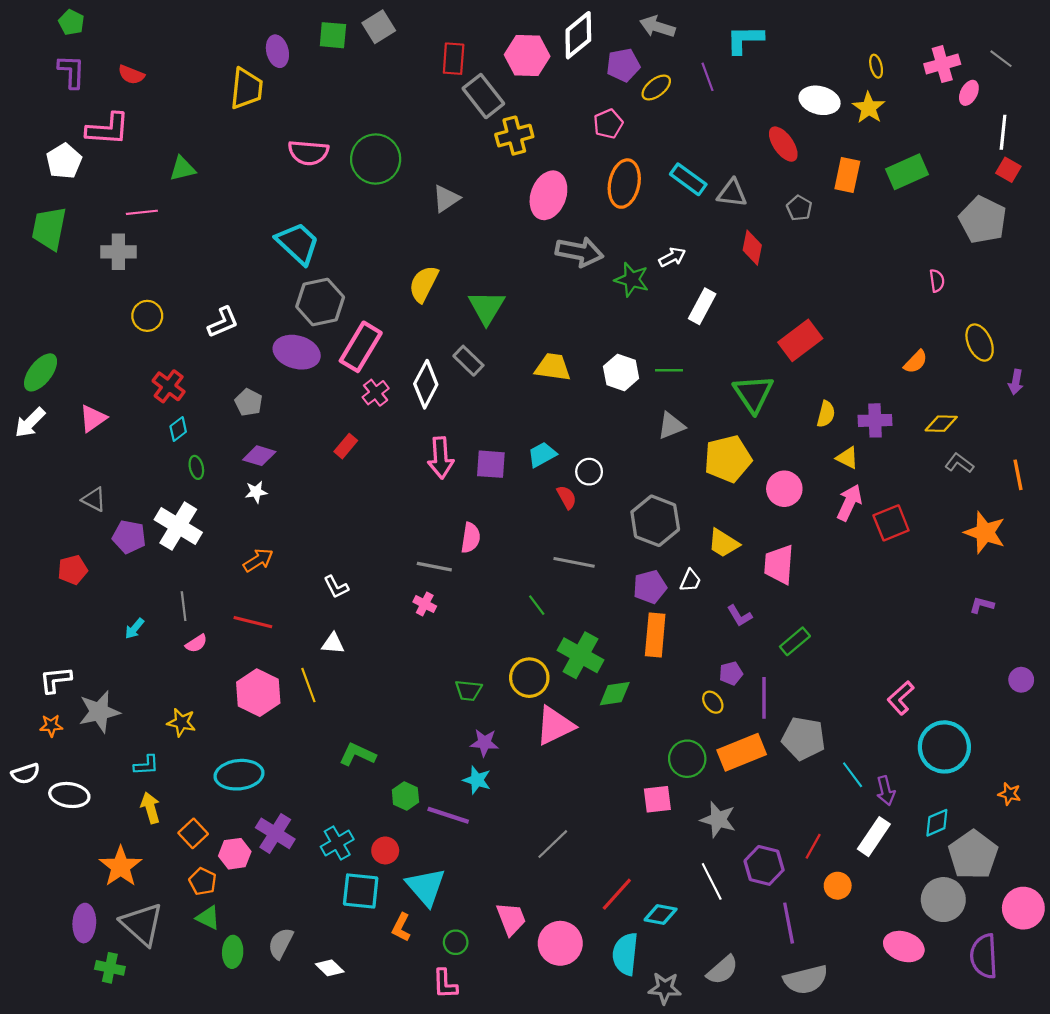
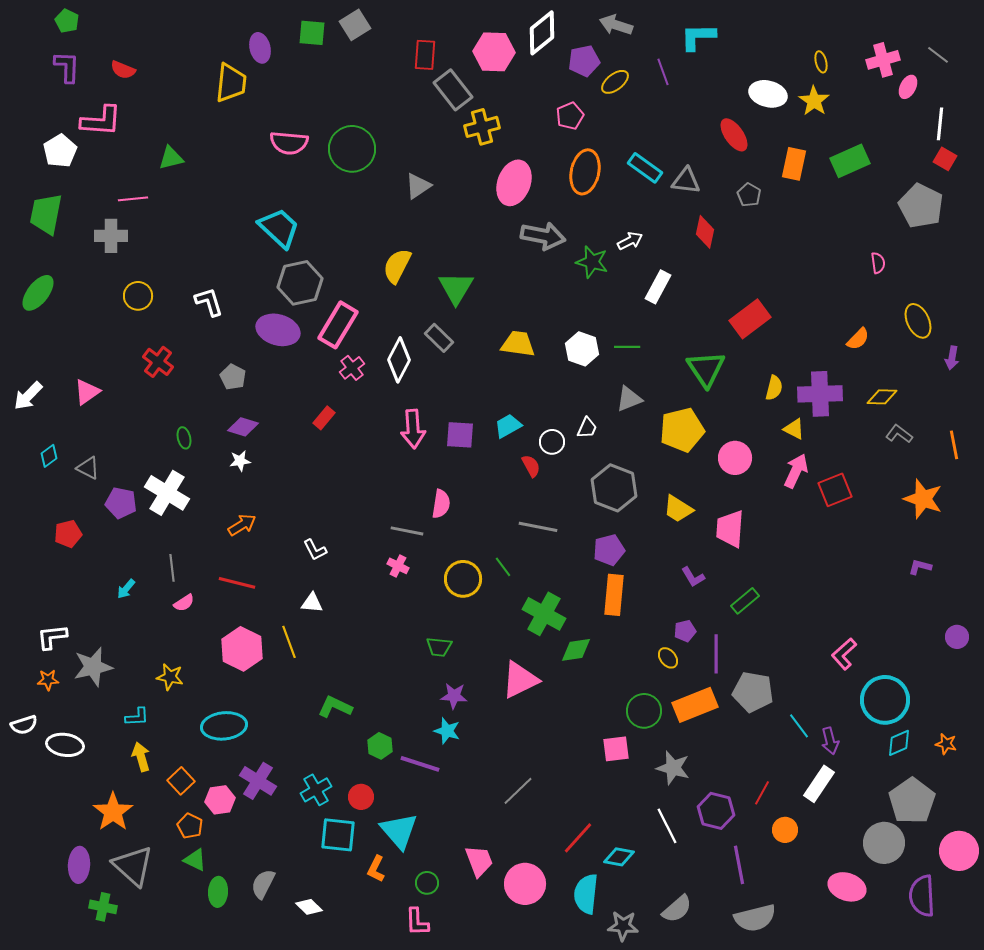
white L-shape: (223, 322) -> (209, 302), turned -84
green ellipse: (41, 372) -> (38, 293), moved
purple cross: (875, 420) -> (820, 394), size x1.4
cyan diamond: (178, 429) -> (49, 456), moved
white trapezoid: (690, 581) -> (587, 428), moved
yellow circle: (529, 678) -> (463, 579), moved
cyan diamond: (937, 823) -> (899, 743), moved

